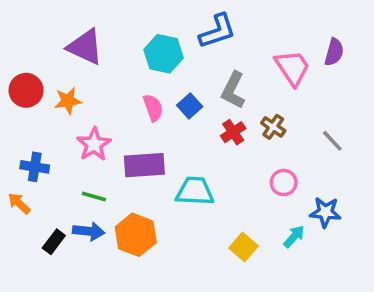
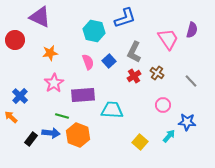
purple triangle: (85, 47) -> (40, 17), moved
red circle: (26, 90) -> (15, 40), moved
orange star: (68, 101) -> (50, 53), moved
blue cross: (35, 167) -> (20, 96), turned 35
green line: (94, 196) -> (62, 116), moved

